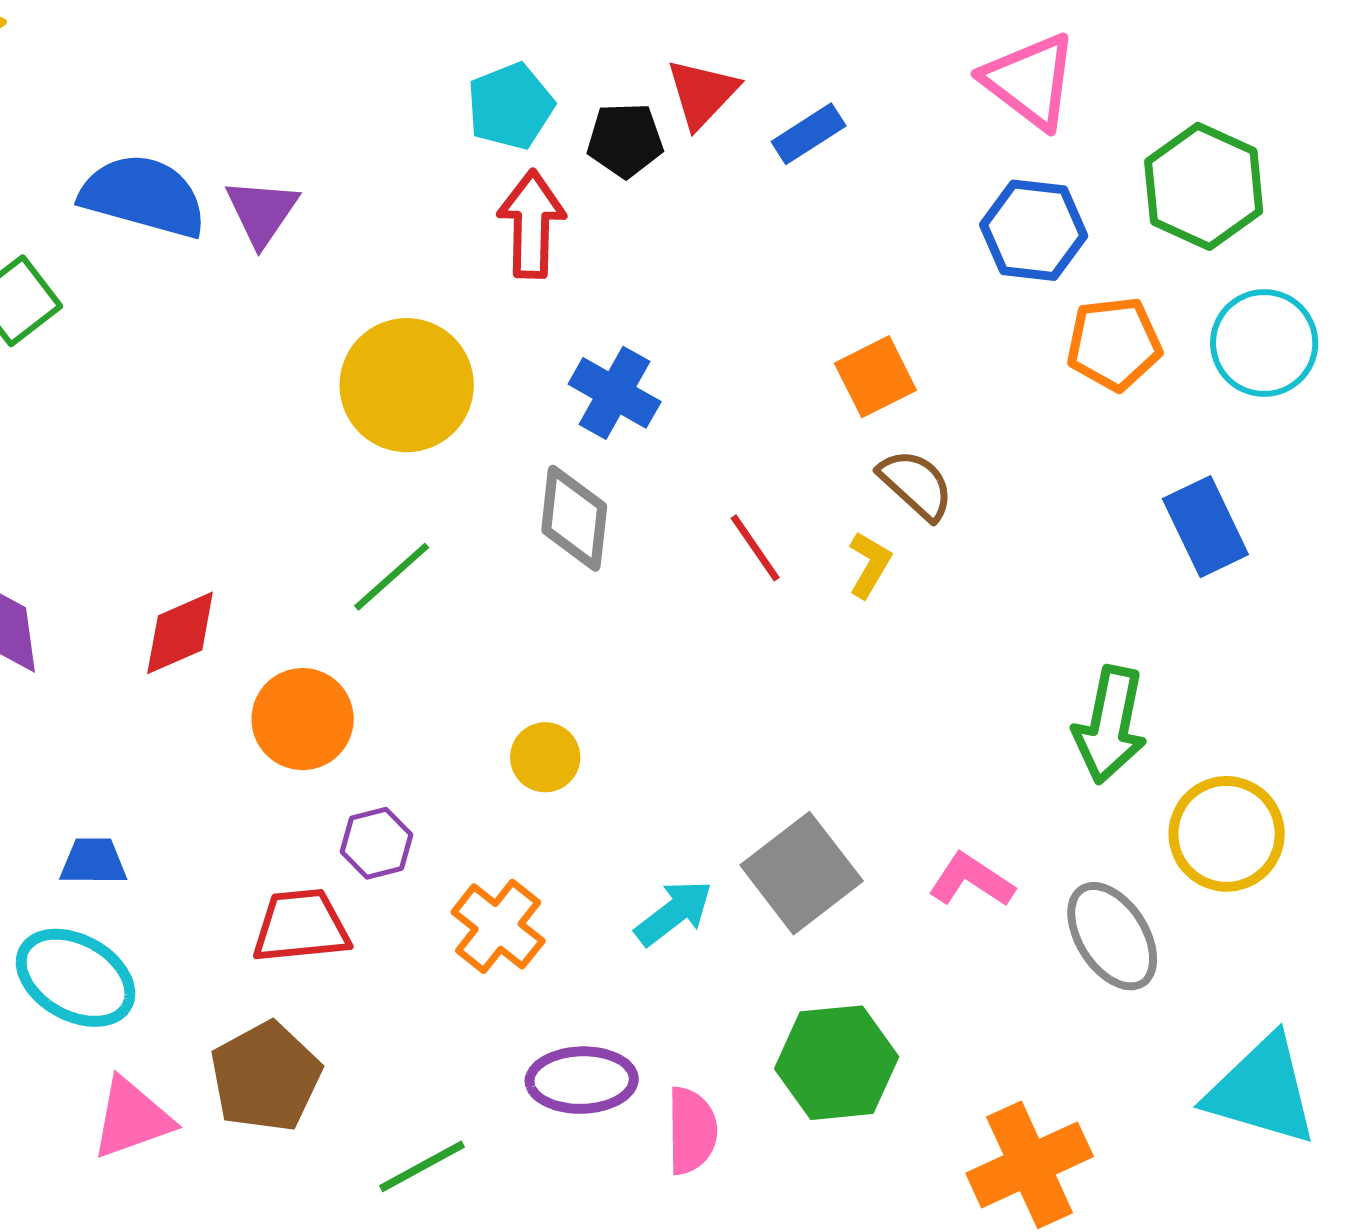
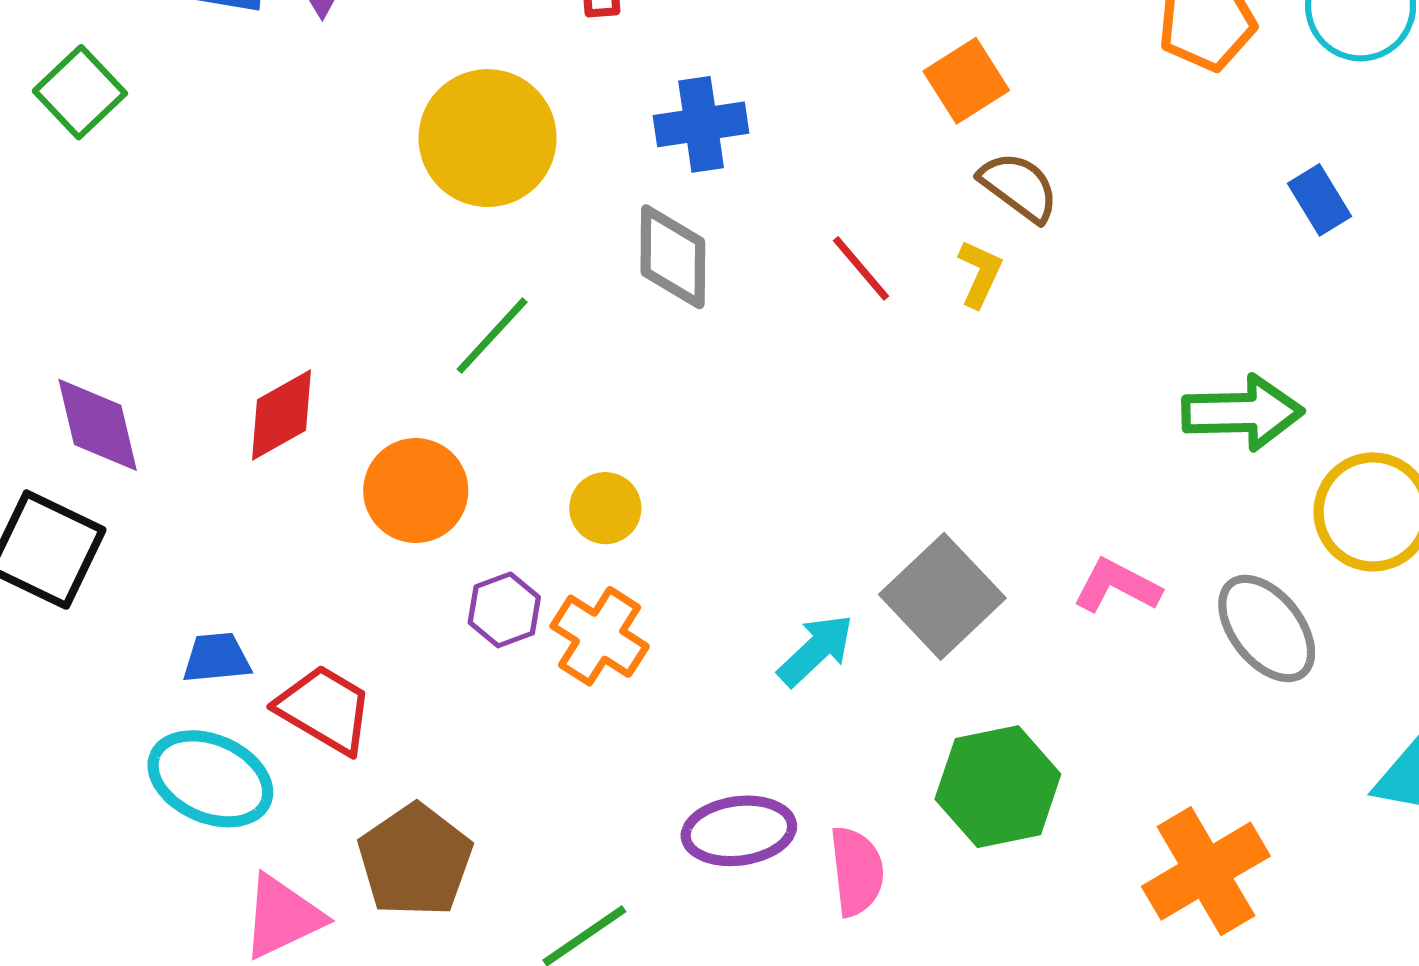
blue cross: (615, 393) -> (701, 124), turned -32
blue rectangle: (1205, 527) -> (1320, 200), size x0.7
green arrow: (1110, 725) -> (1243, 413), turned -97
yellow circle: (545, 757) -> (605, 508), moved
red trapezoid: (301, 926) -> (325, 709), moved, turned 42
orange cross: (498, 926) -> (600, 636), moved

